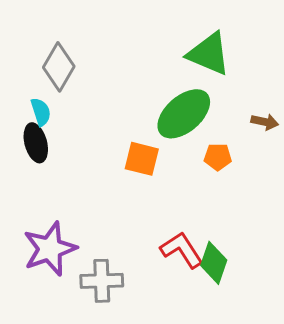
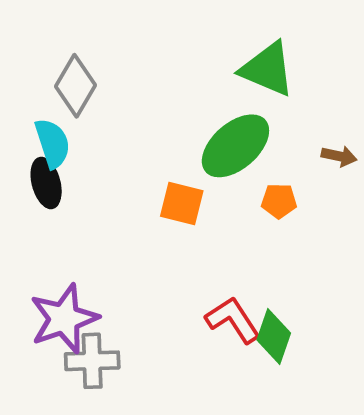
cyan semicircle: (41, 112) -> (52, 143), size x1.4
gray cross: (102, 281) -> (92, 361), moved

